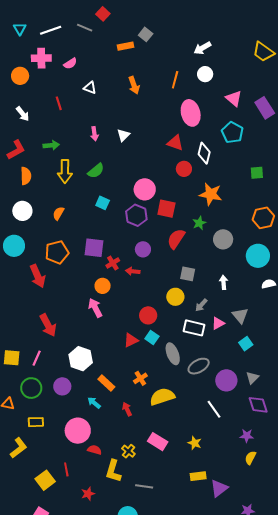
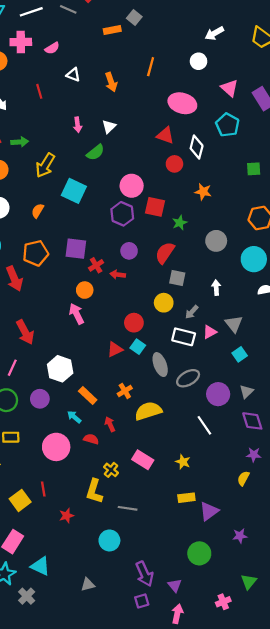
white arrow: (202, 48) -> (214, 33), moved
orange line: (175, 80) -> (151, 67), moved
orange arrow: (134, 85) -> (111, 82), moved
pink ellipse: (191, 113) -> (182, 103), turned -60
green arrow: (51, 145) -> (20, 142), moved
yellow arrow: (65, 171) -> (45, 165), turned 30
green semicircle: (96, 171) -> (95, 152), moved
orange star: (211, 194) -> (203, 192), size x0.7
cyan square: (103, 203) -> (74, 191), moved, size x1.6
green star: (199, 223) -> (180, 223), moved
red semicircle: (176, 239) -> (165, 253), moved
purple star: (247, 436) -> (254, 455), moved
red semicircle: (95, 450) -> (91, 439), moved

